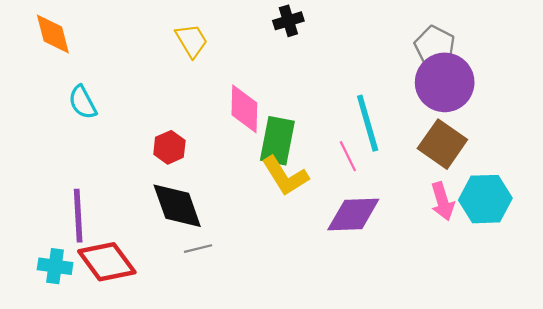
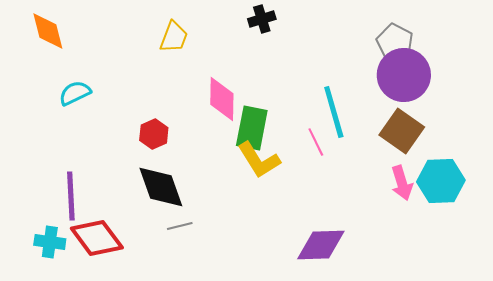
yellow trapezoid: (192, 41) -> (174, 37), turned 52
cyan semicircle: (83, 102) -> (75, 93), turned 92
purple diamond: (353, 214) -> (321, 245), moved

